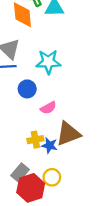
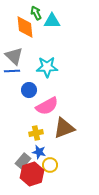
pink semicircle: (48, 108) -> (47, 106), size x1.6
blue star: (50, 145) -> (39, 152), moved

